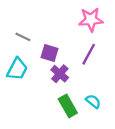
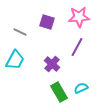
purple square: (49, 53) -> (47, 22), moved
cyan semicircle: (93, 101) -> (81, 88), turned -64

